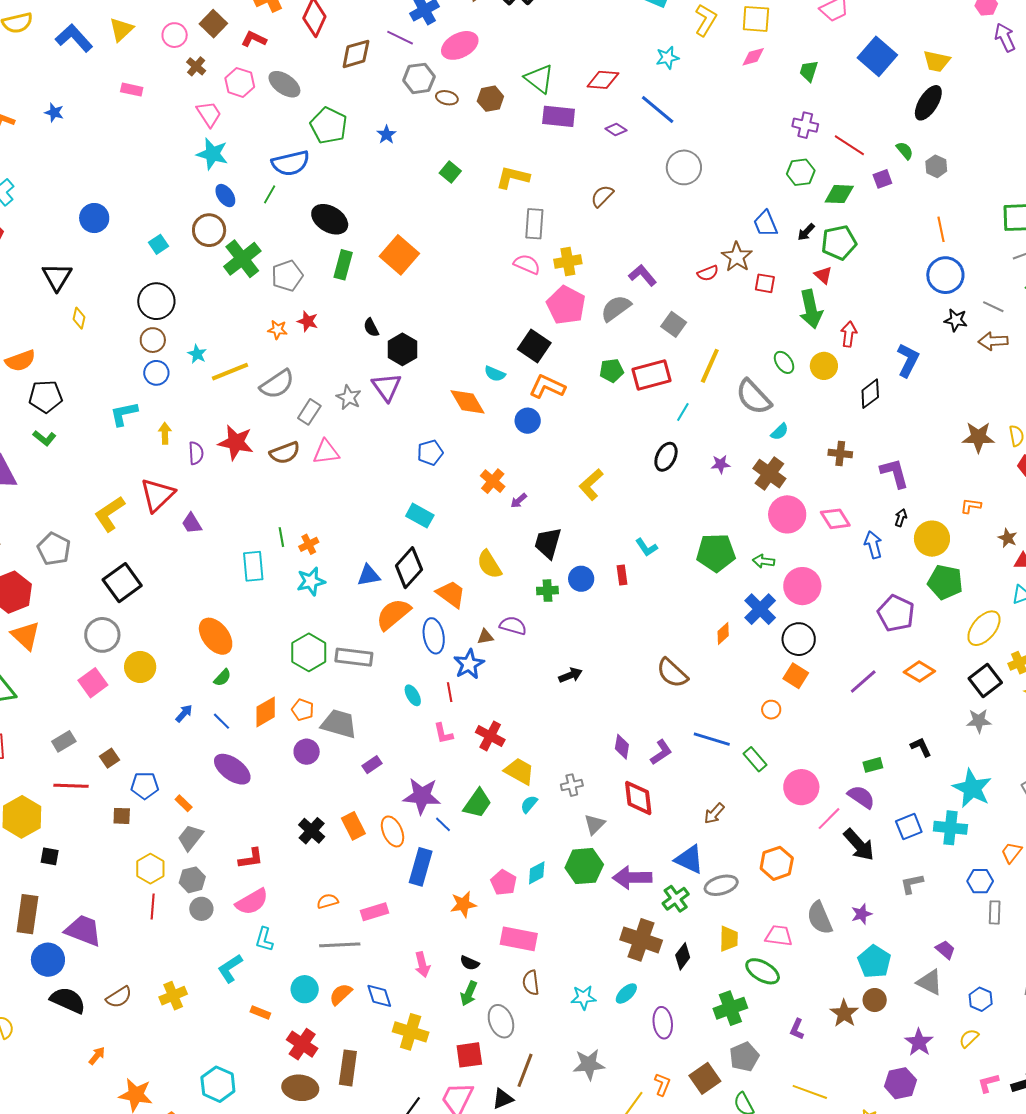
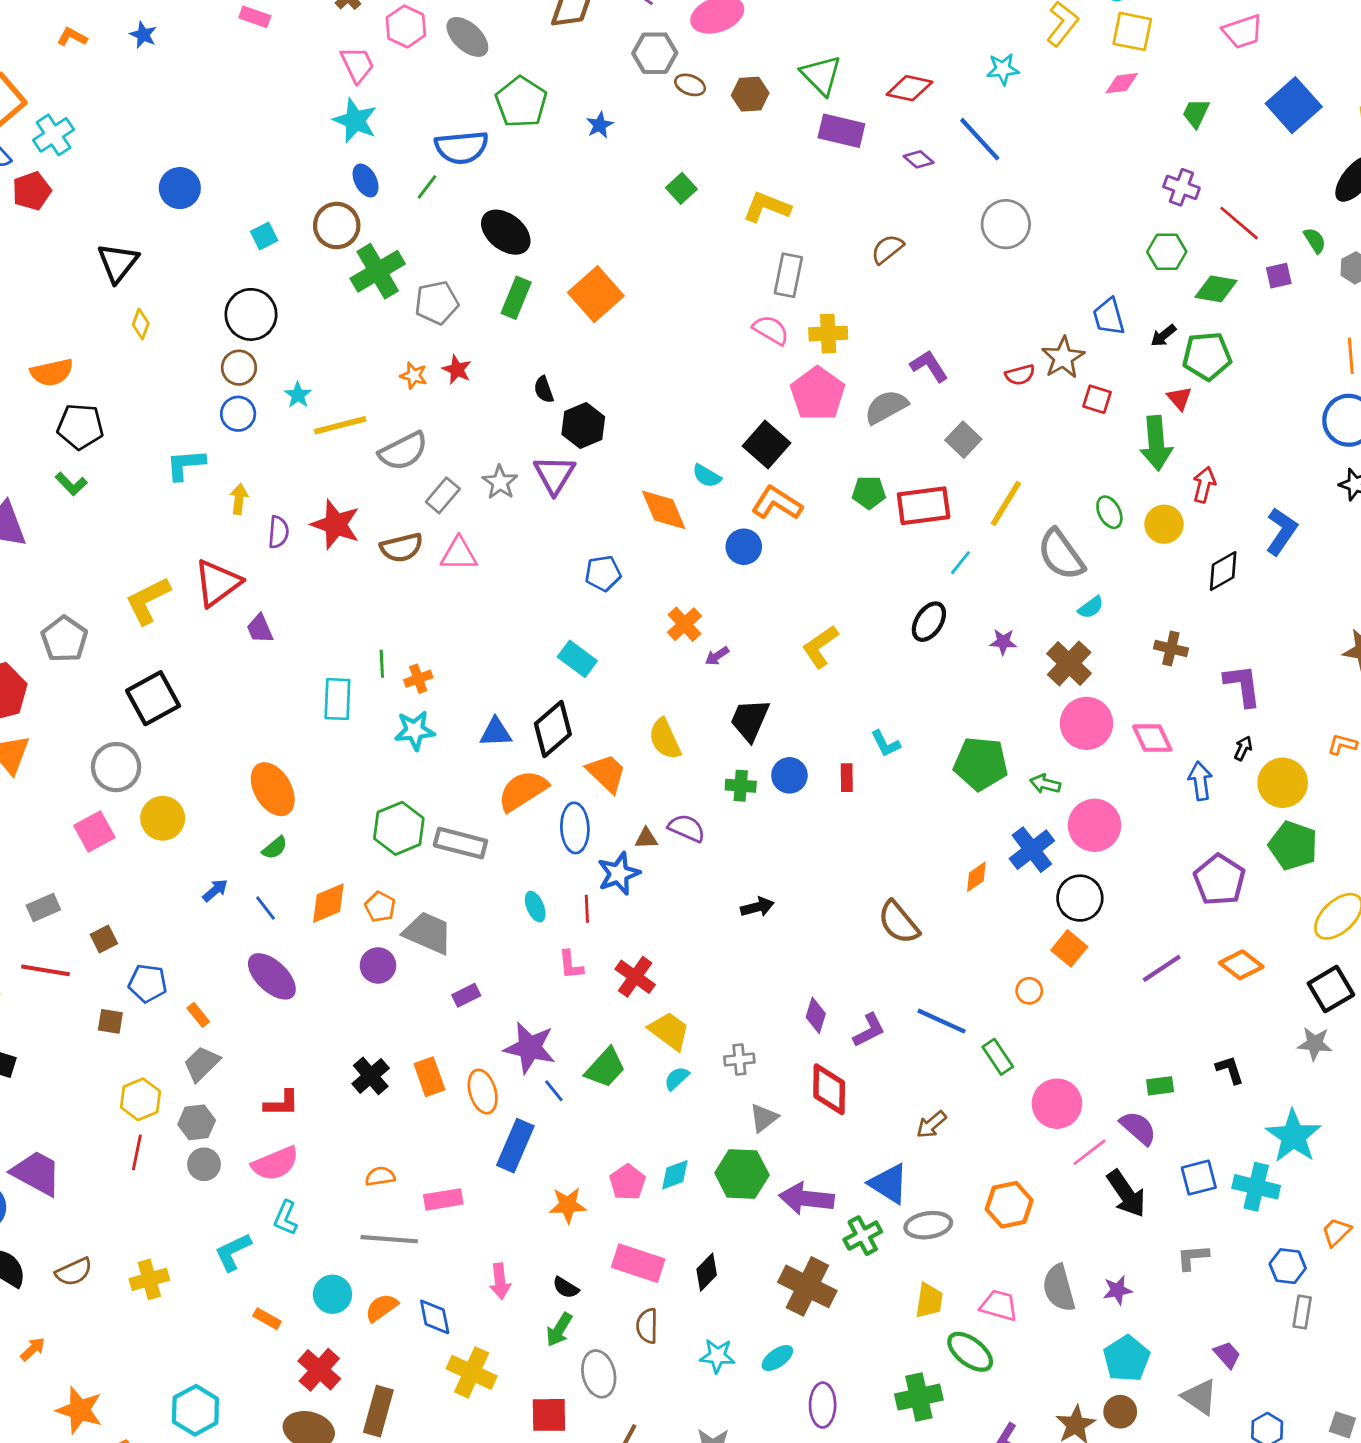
black diamond: (683, 956) -> (707, 1272), moved

